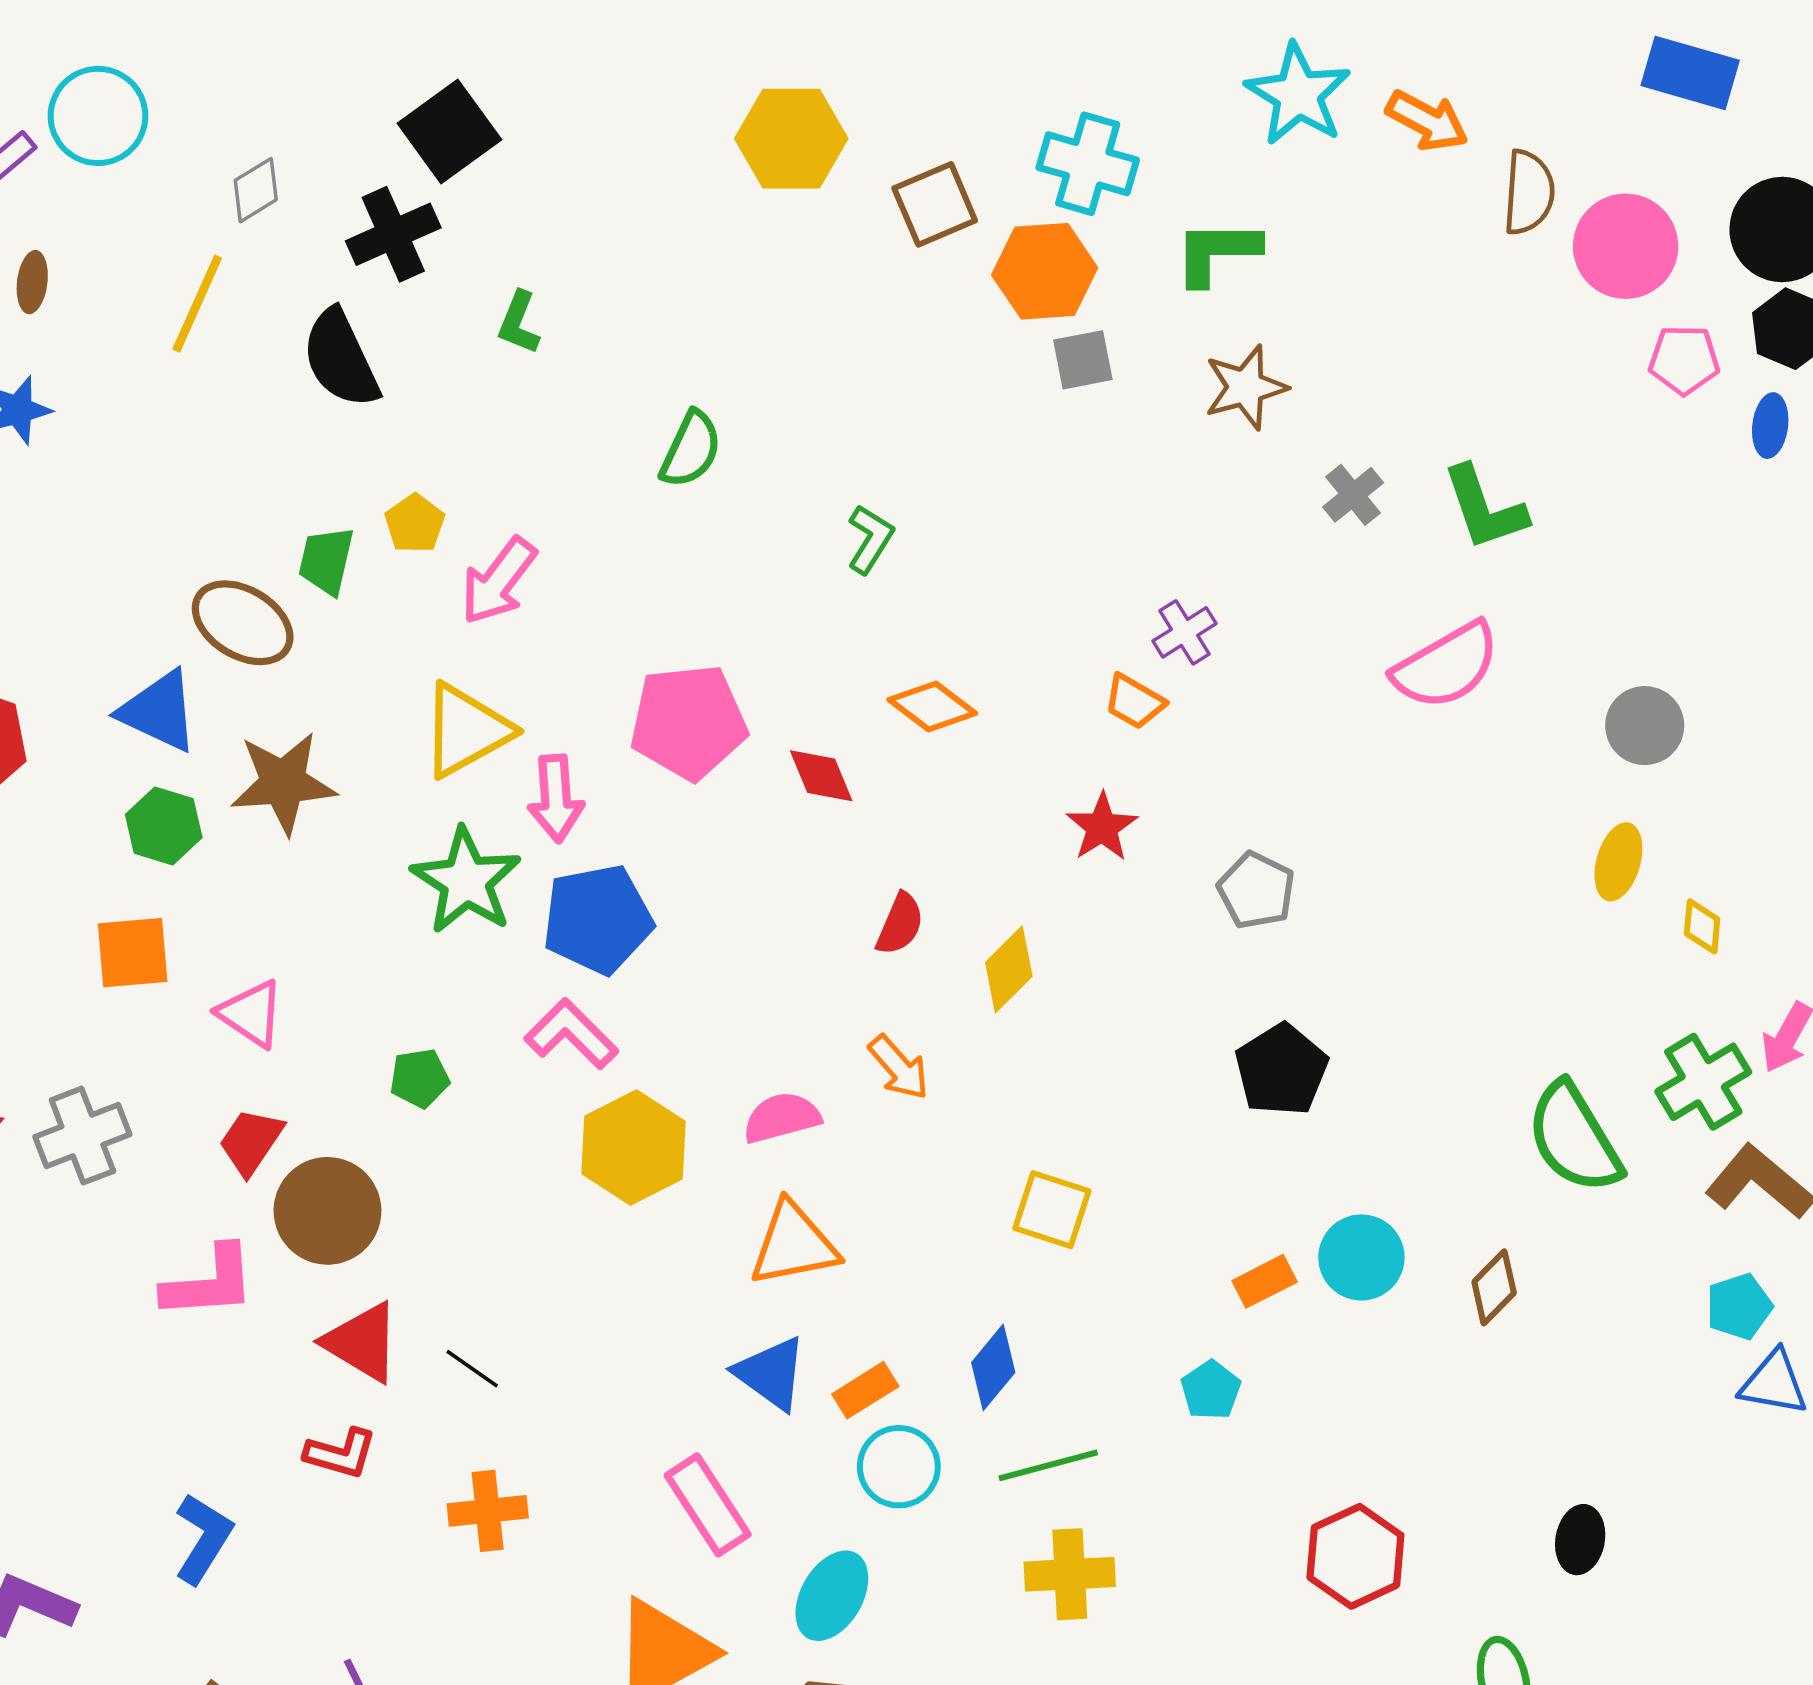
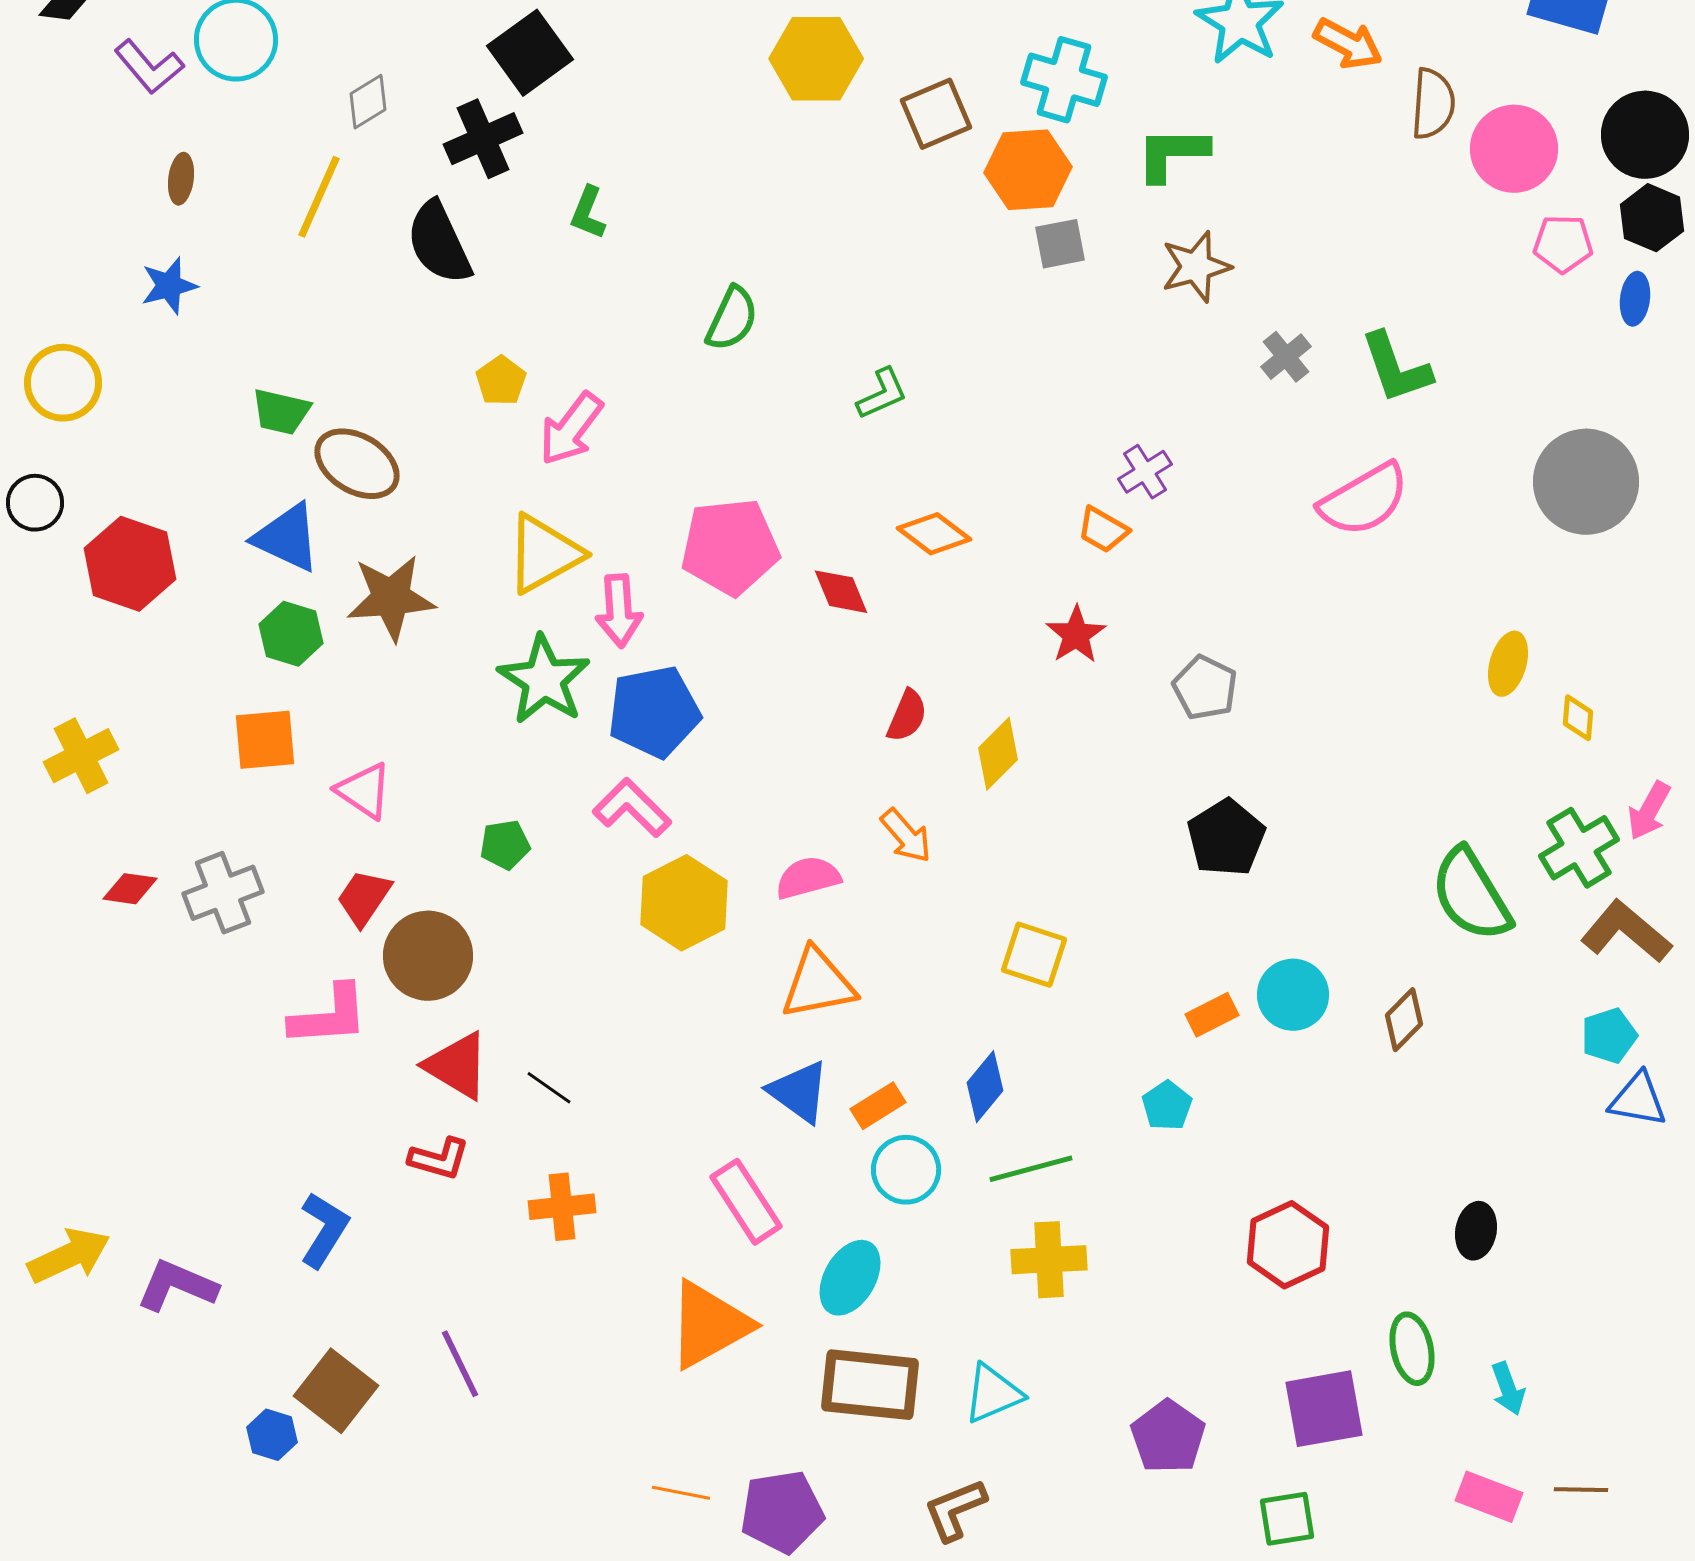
green L-shape: (870, 539) -> (882, 394), turned 34
green trapezoid: (326, 561) -> (281, 412), moved, turned -90
gray circle: (1645, 726) -> (1586, 482), moved, size x1.6

